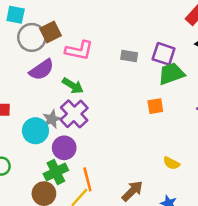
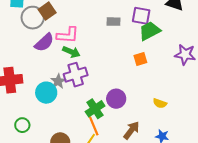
pink L-shape: (79, 50) -> (68, 35), moved
purple cross: (74, 114) -> (76, 75), turned 35
purple circle: (64, 148) -> (116, 99), moved
green cross: (56, 172) -> (95, 109), moved

